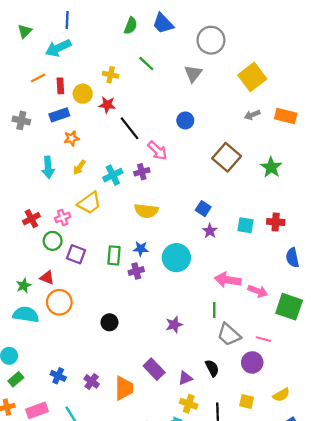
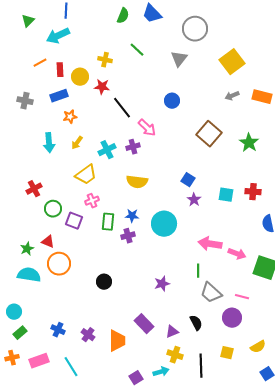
pink cross: (63, 217) -> (92, 201), moved

